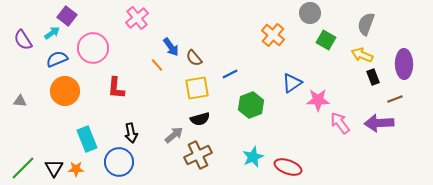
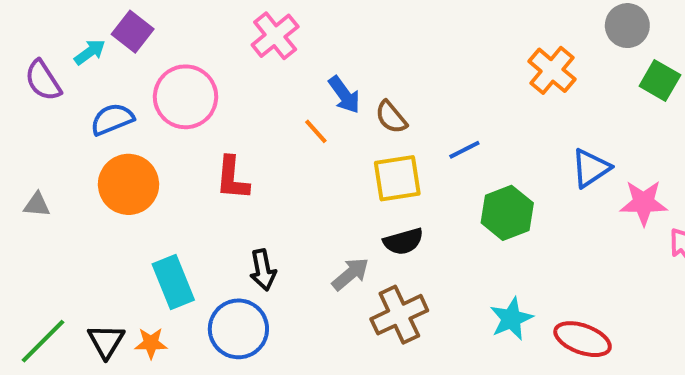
cyan arrow: (52, 33) -> (90, 52), moved

